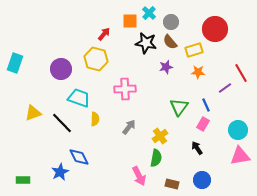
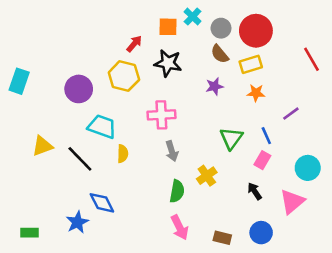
red circle: (215, 29) -> (256, 31), moved
black star: (146, 43) -> (168, 63), moved
red line: (241, 73) -> (312, 59), moved
gray arrow: (129, 127) -> (172, 151), moved, turned 126
pink triangle: (240, 156) -> (292, 202), moved, turned -30
green semicircle: (156, 158) -> (177, 191), moved

